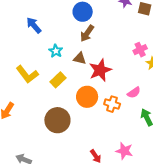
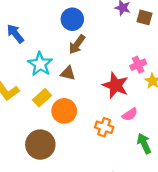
cyan star: (56, 51) -> (40, 64), size x1.5
red star: (100, 70) -> (116, 85), moved, turned -30
orange circle: (87, 97) -> (64, 111), moved

